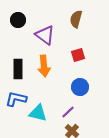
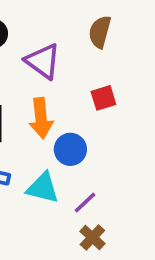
blue circle: (80, 87) -> (70, 149), moved
cyan triangle: (38, 113) -> (43, 188), moved

